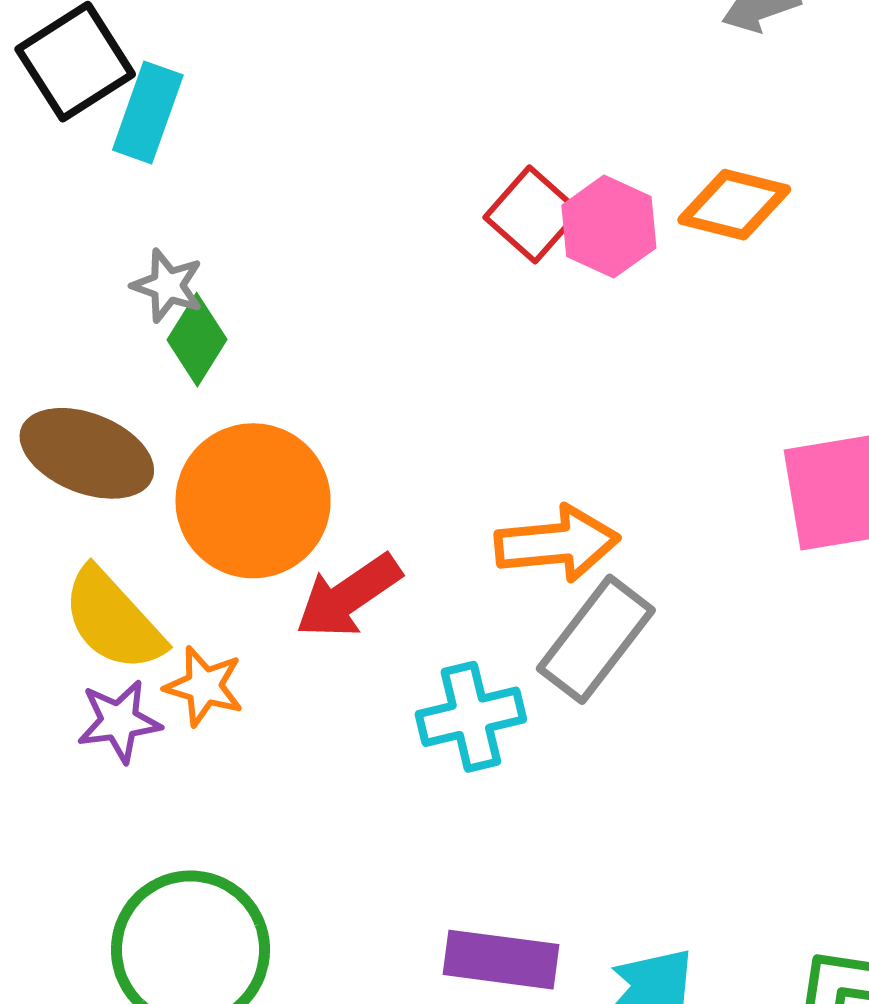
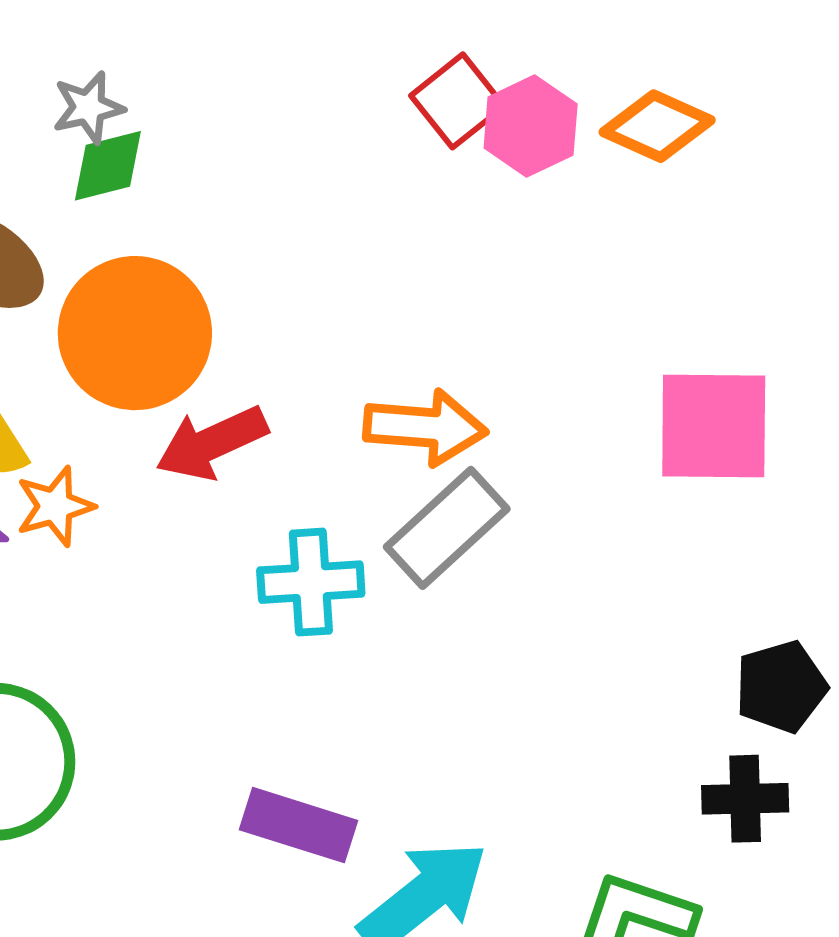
gray star: (167, 286) -> (88, 108), turned 30
green diamond: (197, 340) -> (108, 166), turned 34
orange star: (204, 686) -> (55, 506), turned 30

